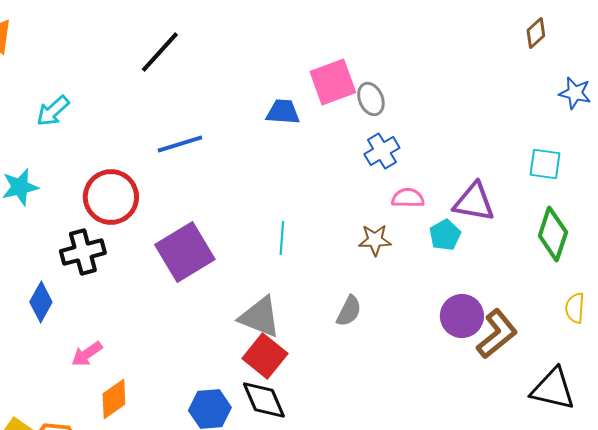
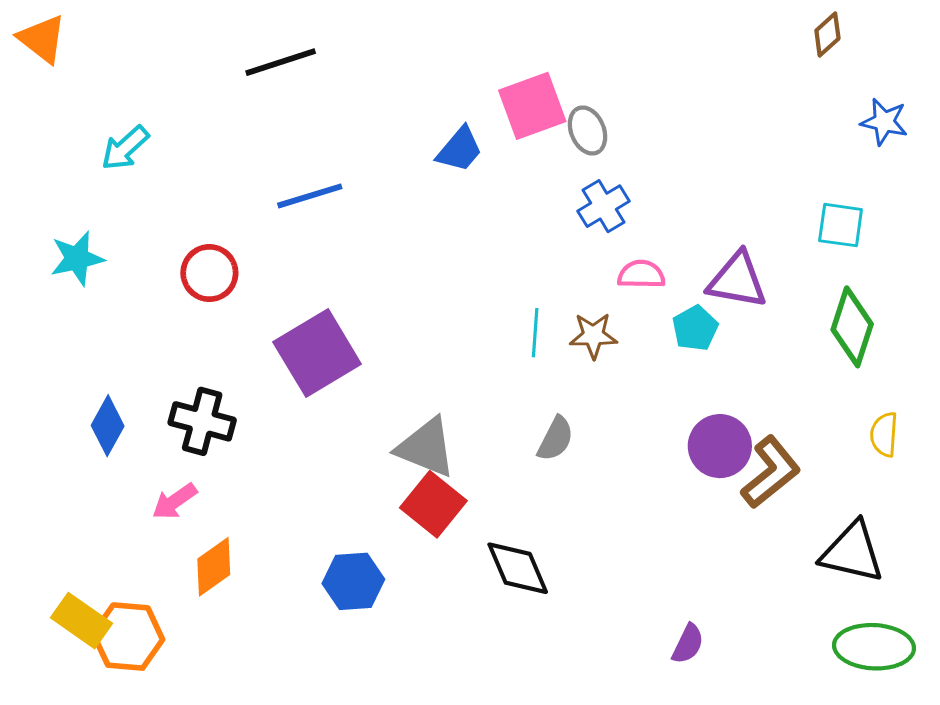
black line: (160, 52) -> (281, 62), turned 30
blue trapezoid: (283, 112) -> (460, 149), turned 126
red circle: (111, 197) -> (209, 273), size x0.7
cyan line: (282, 238) -> (535, 333), moved
black cross: (83, 252) -> (202, 421), moved, turned 30
black diamond: (264, 400) -> (518, 568), moved

